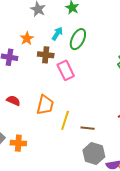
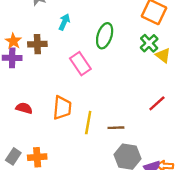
orange star: (27, 38) -> (13, 41), moved
green ellipse: (78, 39) -> (105, 36), moved
brown cross: (46, 55) -> (37, 44), moved

